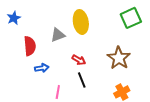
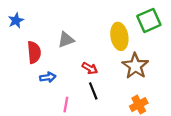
yellow ellipse: (81, 22) -> (119, 36), moved

